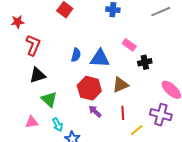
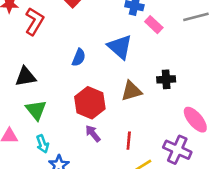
red L-shape: (33, 45) -> (34, 21), moved
pink rectangle: (129, 45) -> (154, 25), moved
blue triangle: (100, 58) -> (120, 47), moved, turned 30
brown triangle: (120, 85) -> (131, 91), moved

